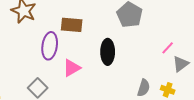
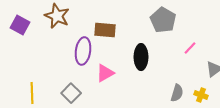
pink line: (168, 48) -> (190, 48), moved

